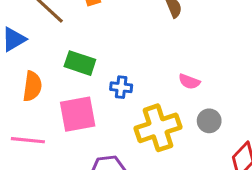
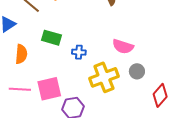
pink semicircle: (189, 82) -> (123, 46), size x1.5
pink square: (78, 114) -> (49, 89), moved

